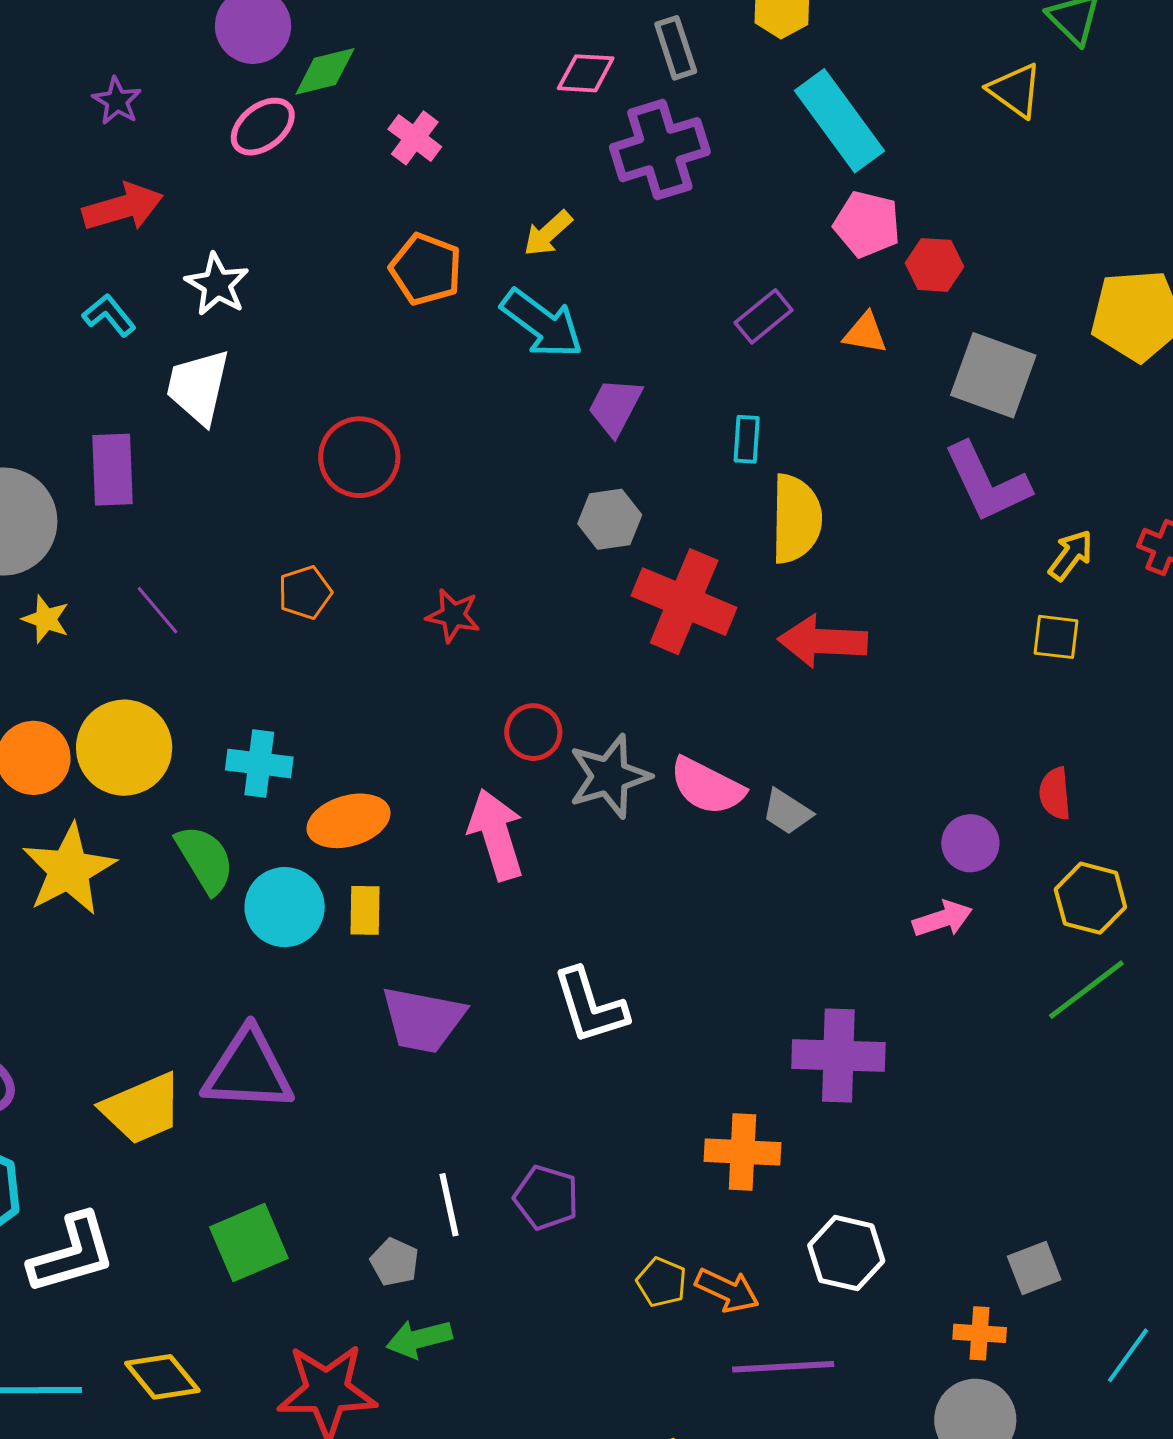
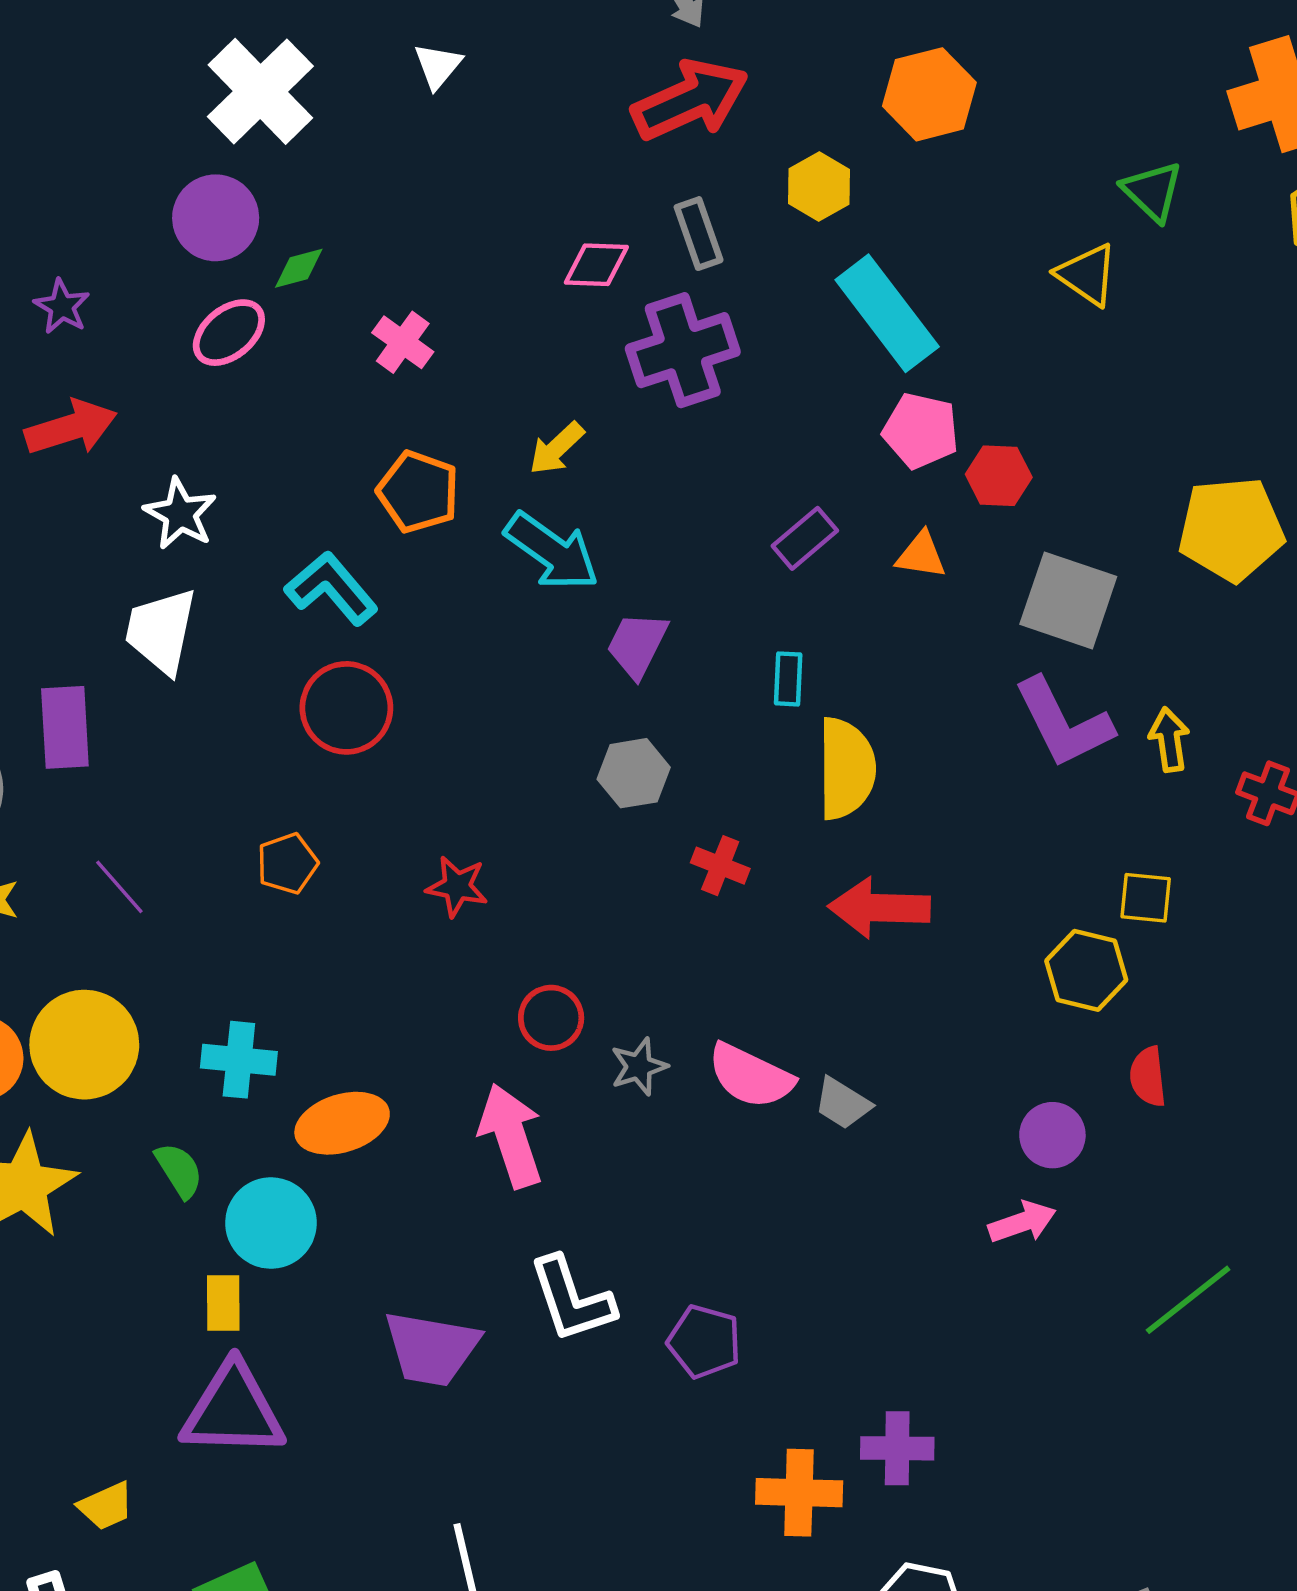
green diamond: (325, 71) -> (299, 268), size x0.7
cyan L-shape: (109, 315) -> (331, 588), moved, size x1.5
yellow arrow: (1071, 555) -> (1169, 740), moved, turned -44
red cross: (684, 602) -> (720, 866), size x0.5
gray star: (609, 776) -> (639, 1067), size x0.6
green semicircle: (205, 859) -> (179, 1170), size x0.7
yellow hexagon: (1090, 898) -> (1086, 970), moved
yellow rectangle: (365, 910) -> (223, 1303), moved
white L-shape: (590, 1006) -> (572, 1299), moved
purple cross: (838, 1056) -> (897, 1448), moved, size x0.7
yellow trapezoid: (142, 1109) -> (106, 1506), moved, size x0.6
purple pentagon: (546, 1198) -> (704, 1342), moved

